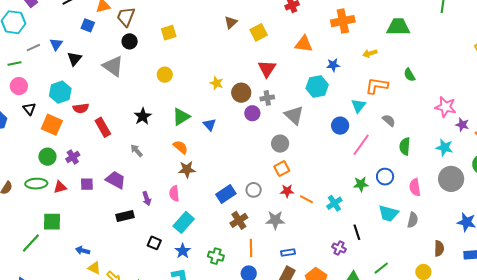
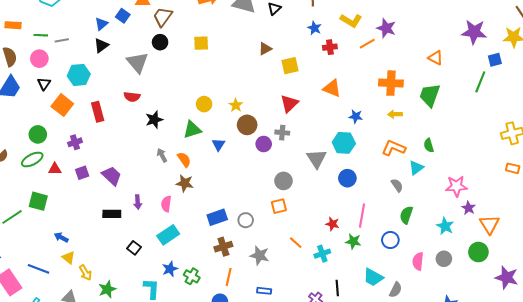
orange cross: (343, 21) -> (391, 83), moved
green trapezoid: (398, 27) -> (430, 95), turned -85
blue triangle: (56, 44) -> (101, 24), moved
gray line: (33, 48) -> (62, 40), moved
yellow circle: (165, 75) -> (204, 104), moved
cyan hexagon: (317, 86) -> (344, 143), moved
brown circle: (241, 93) -> (247, 125), moved
cyan triangle: (358, 106) -> (416, 168), moved
pink star: (446, 107) -> (456, 186), turned -30
red semicircle: (81, 108) -> (132, 97), moved
gray triangle: (294, 115) -> (317, 159), moved
red rectangle: (103, 127) -> (98, 112), moved
pink line: (361, 145) -> (362, 216), moved, turned -40
gray arrow: (137, 151) -> (162, 155), moved
green circle: (47, 157) -> (38, 134), moved
blue circle: (385, 177) -> (390, 240), moved
gray circle: (451, 179) -> (444, 259), size x0.6
green ellipse: (36, 184) -> (32, 160), turned -40
purple square: (87, 184) -> (82, 173), turned -32
pink semicircle: (415, 187) -> (418, 261), moved
red star: (287, 191) -> (332, 224), moved
blue star: (183, 251) -> (170, 269), moved

